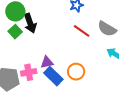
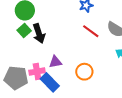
black arrow: (30, 23) -> (39, 33), moved
blue rectangle: (53, 76) -> (50, 82), moved

